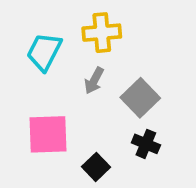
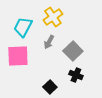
yellow cross: (102, 33) -> (53, 17), turned -30
pink square: (48, 134) -> (18, 56), moved

